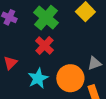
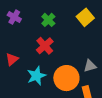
green cross: (46, 18) -> (48, 20), size x0.6

